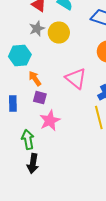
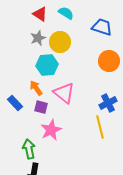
cyan hexagon: (20, 56) -> (47, 65), moved
pink triangle: (76, 79) -> (64, 93), moved
blue rectangle: (13, 104) -> (15, 103), moved, turned -42

